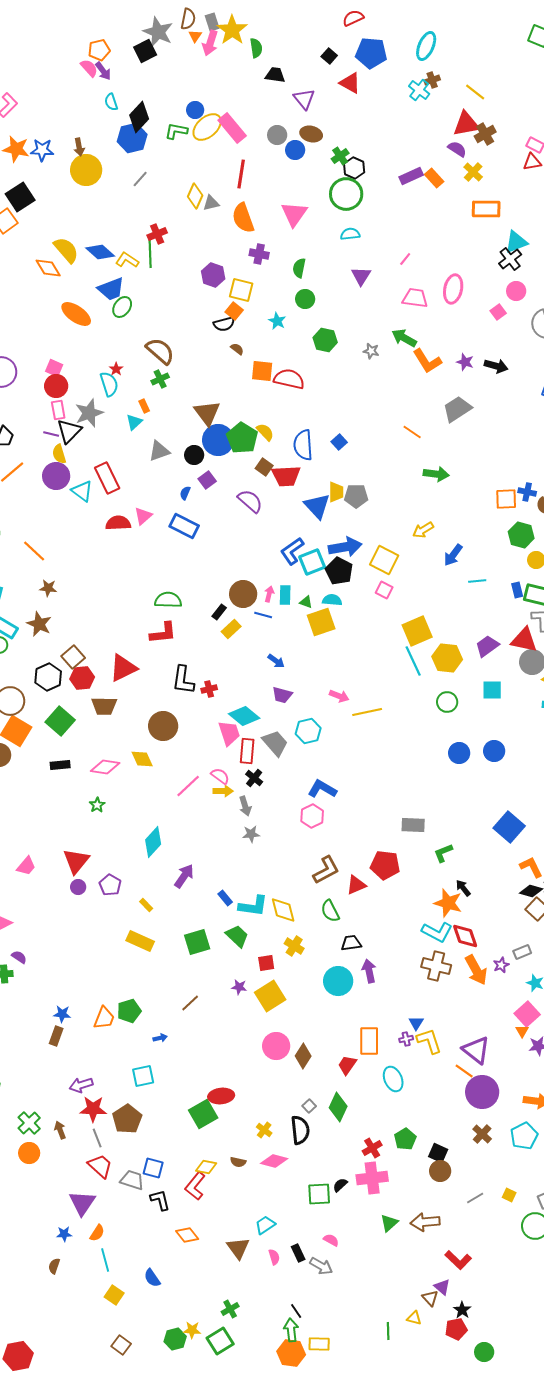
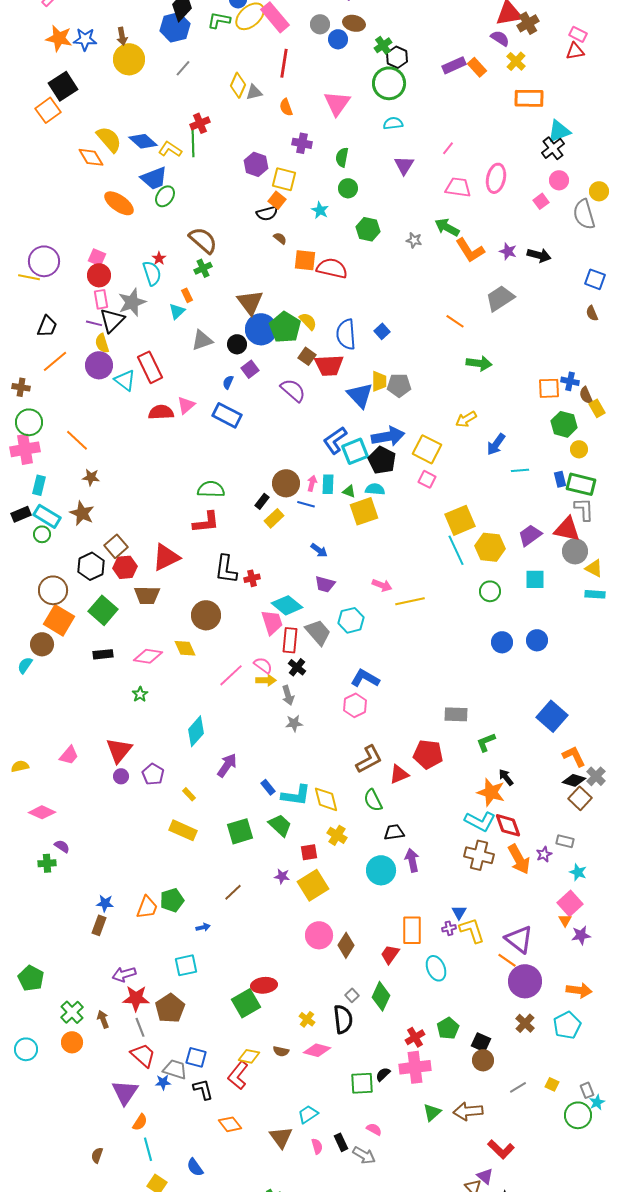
orange semicircle: (243, 218) -> (286, 107), size x0.6
gray rectangle: (522, 952) -> (565, 841), turned 36
blue star: (64, 1234) -> (163, 1082), moved

